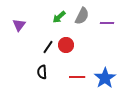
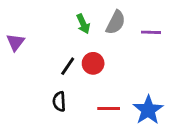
green arrow: (59, 17) -> (83, 24), turned -72
purple triangle: (19, 25) -> (15, 42), moved

